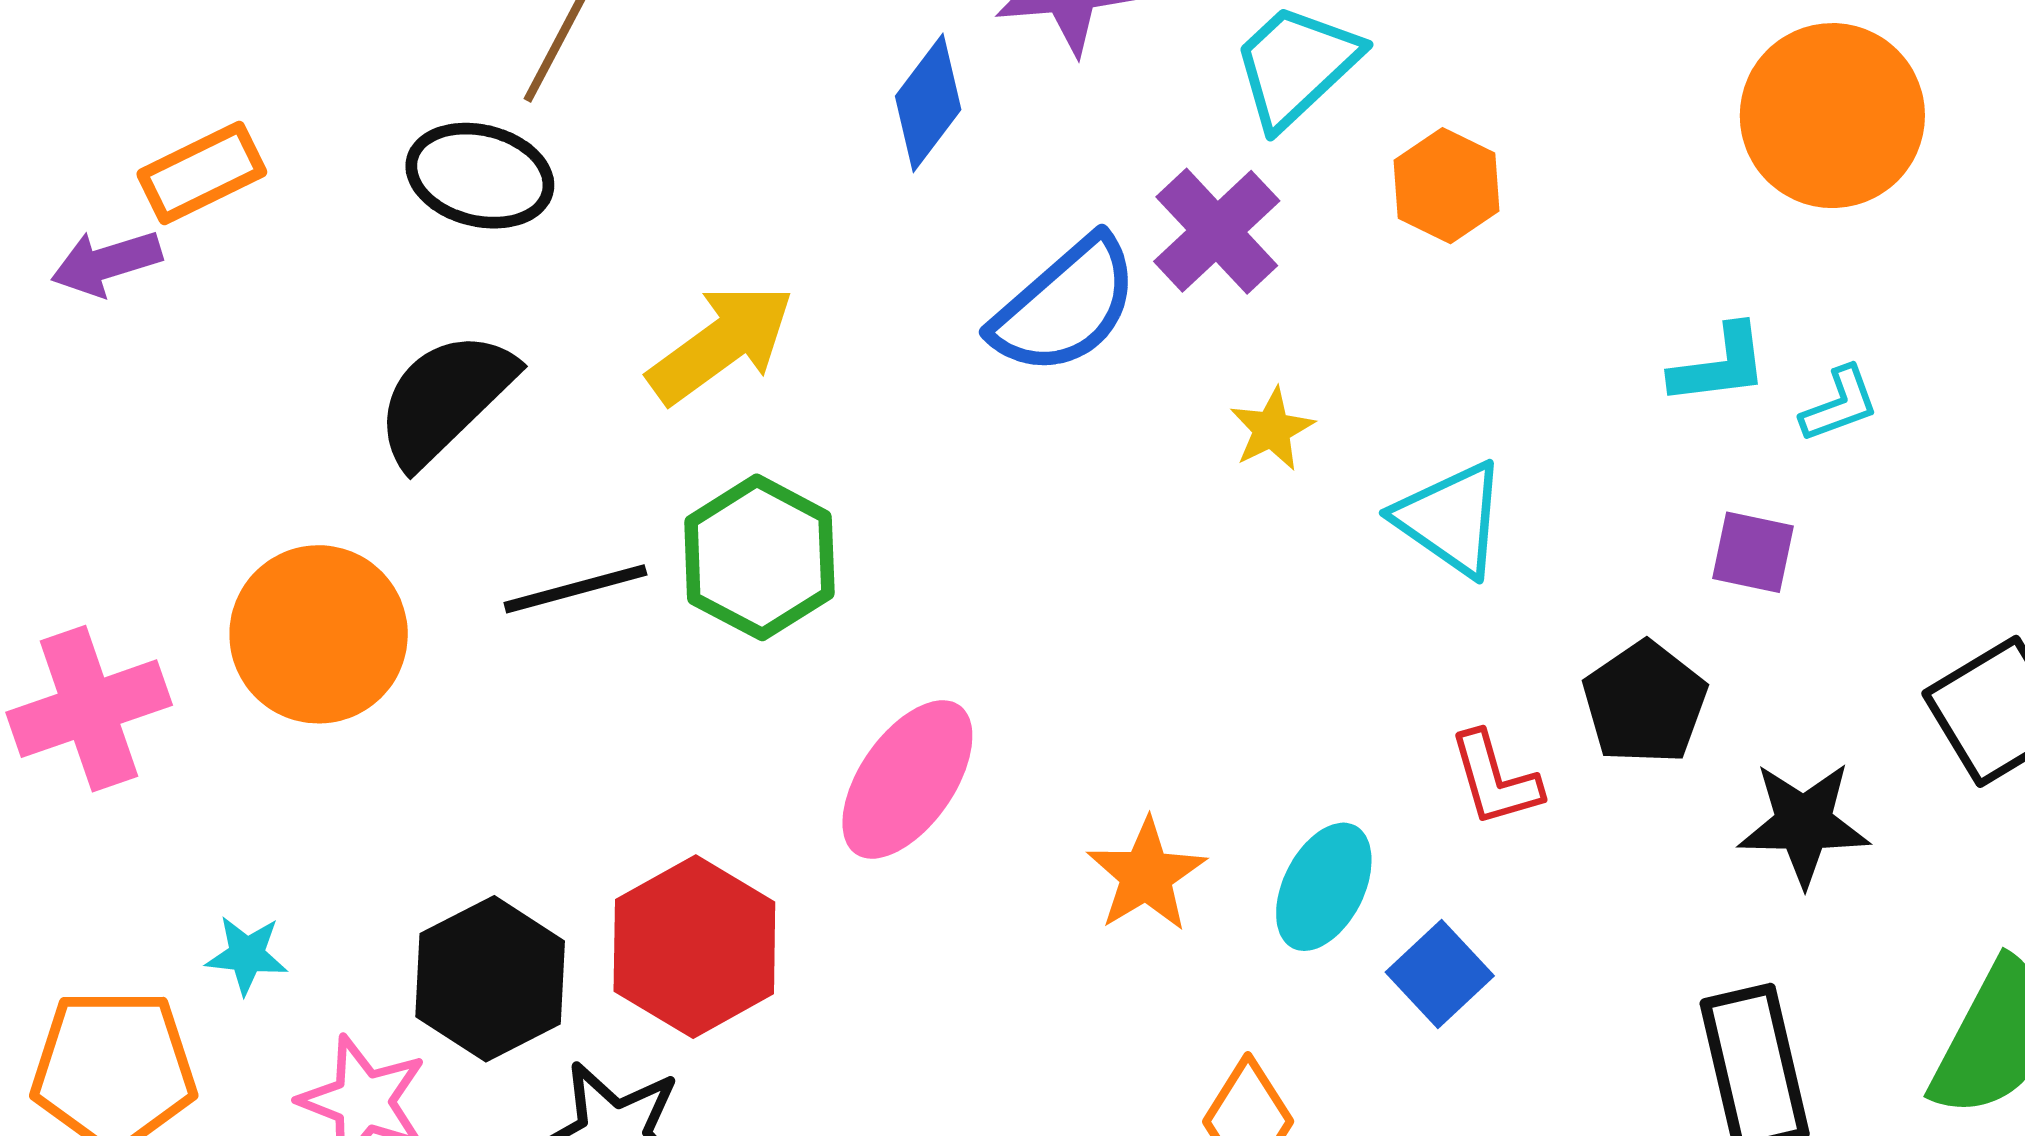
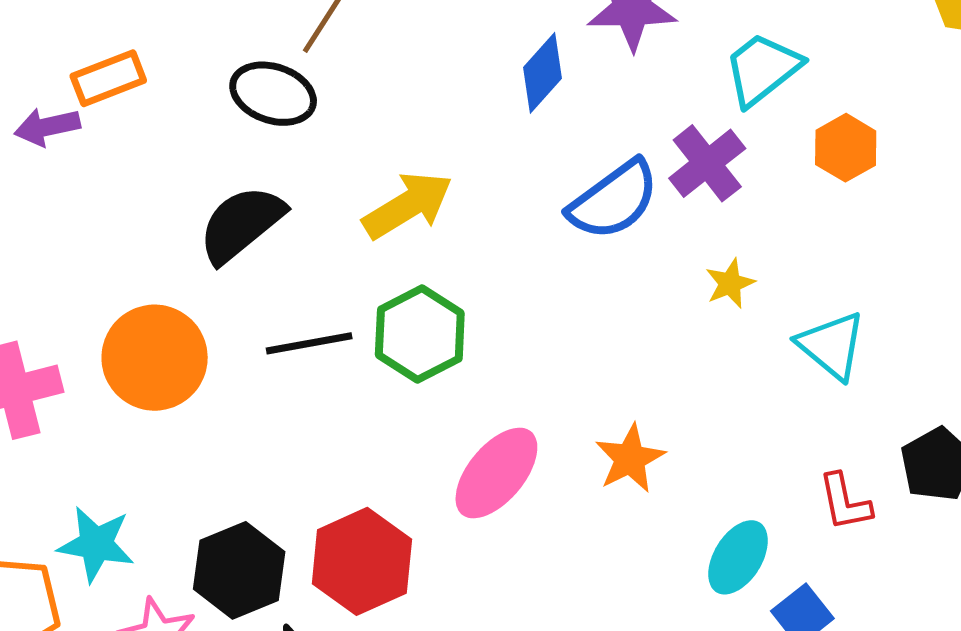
orange star: (1146, 875) -> (630, 459), moved
cyan star: (247, 955) -> (96, 544), size x1.6

